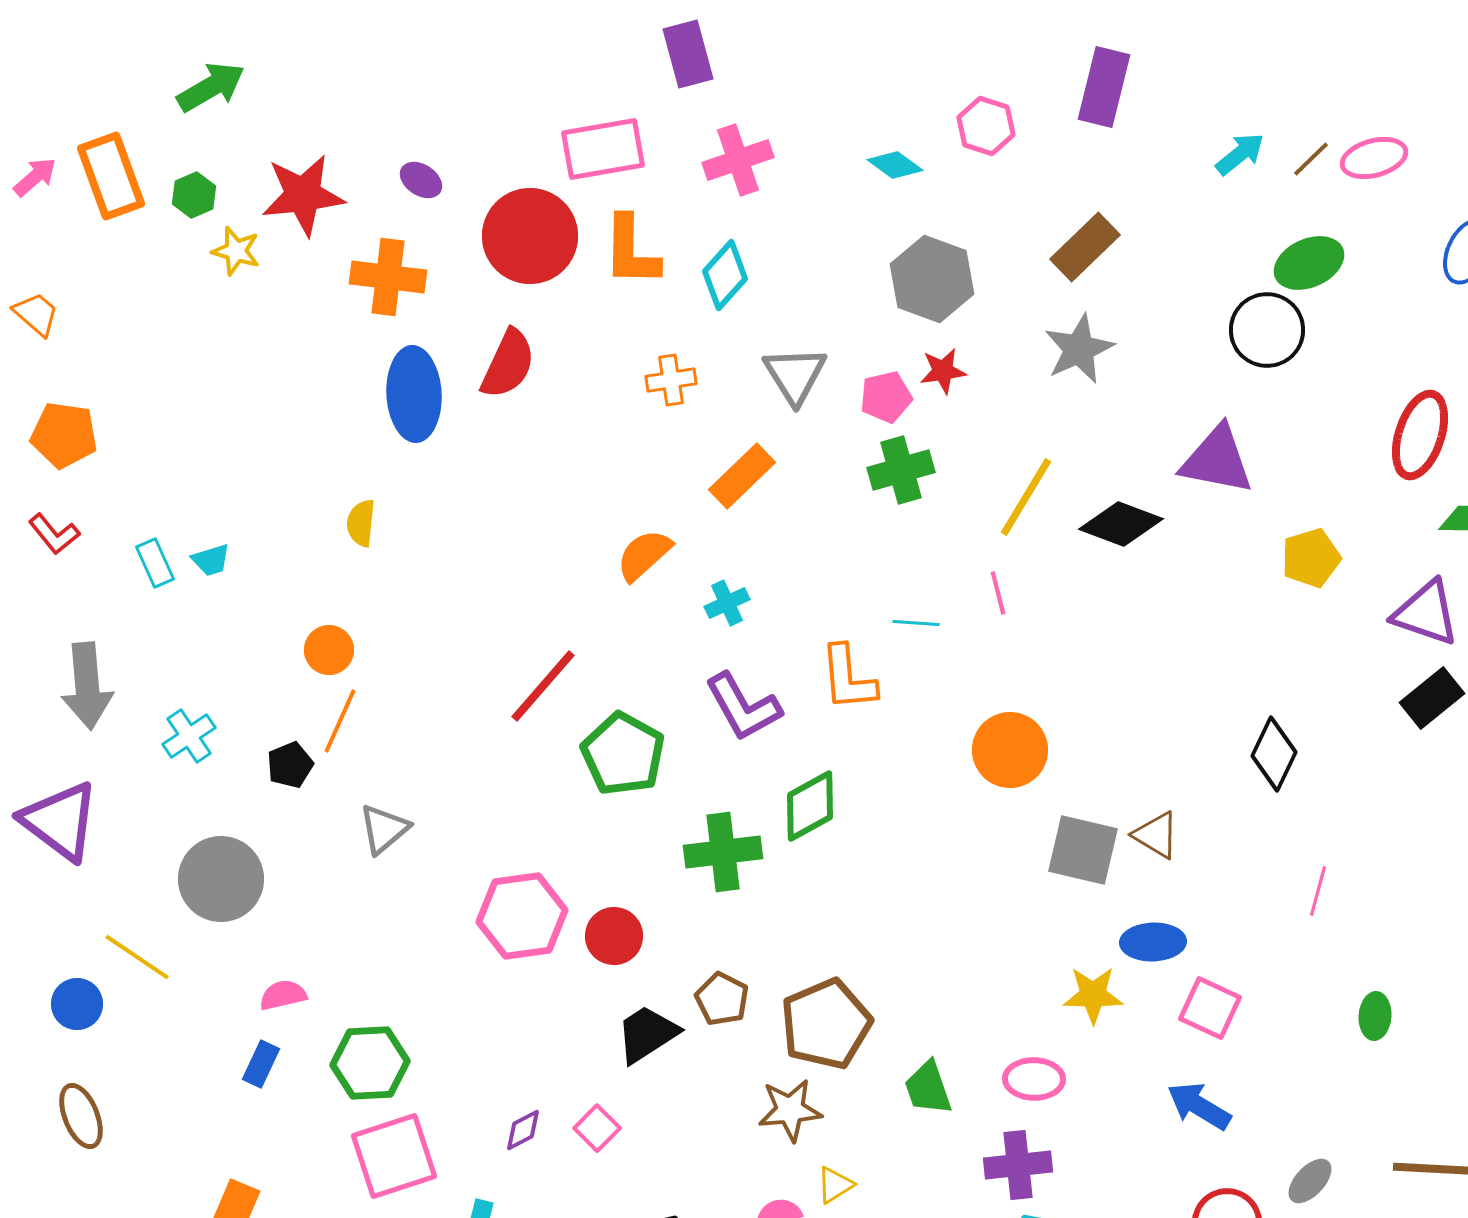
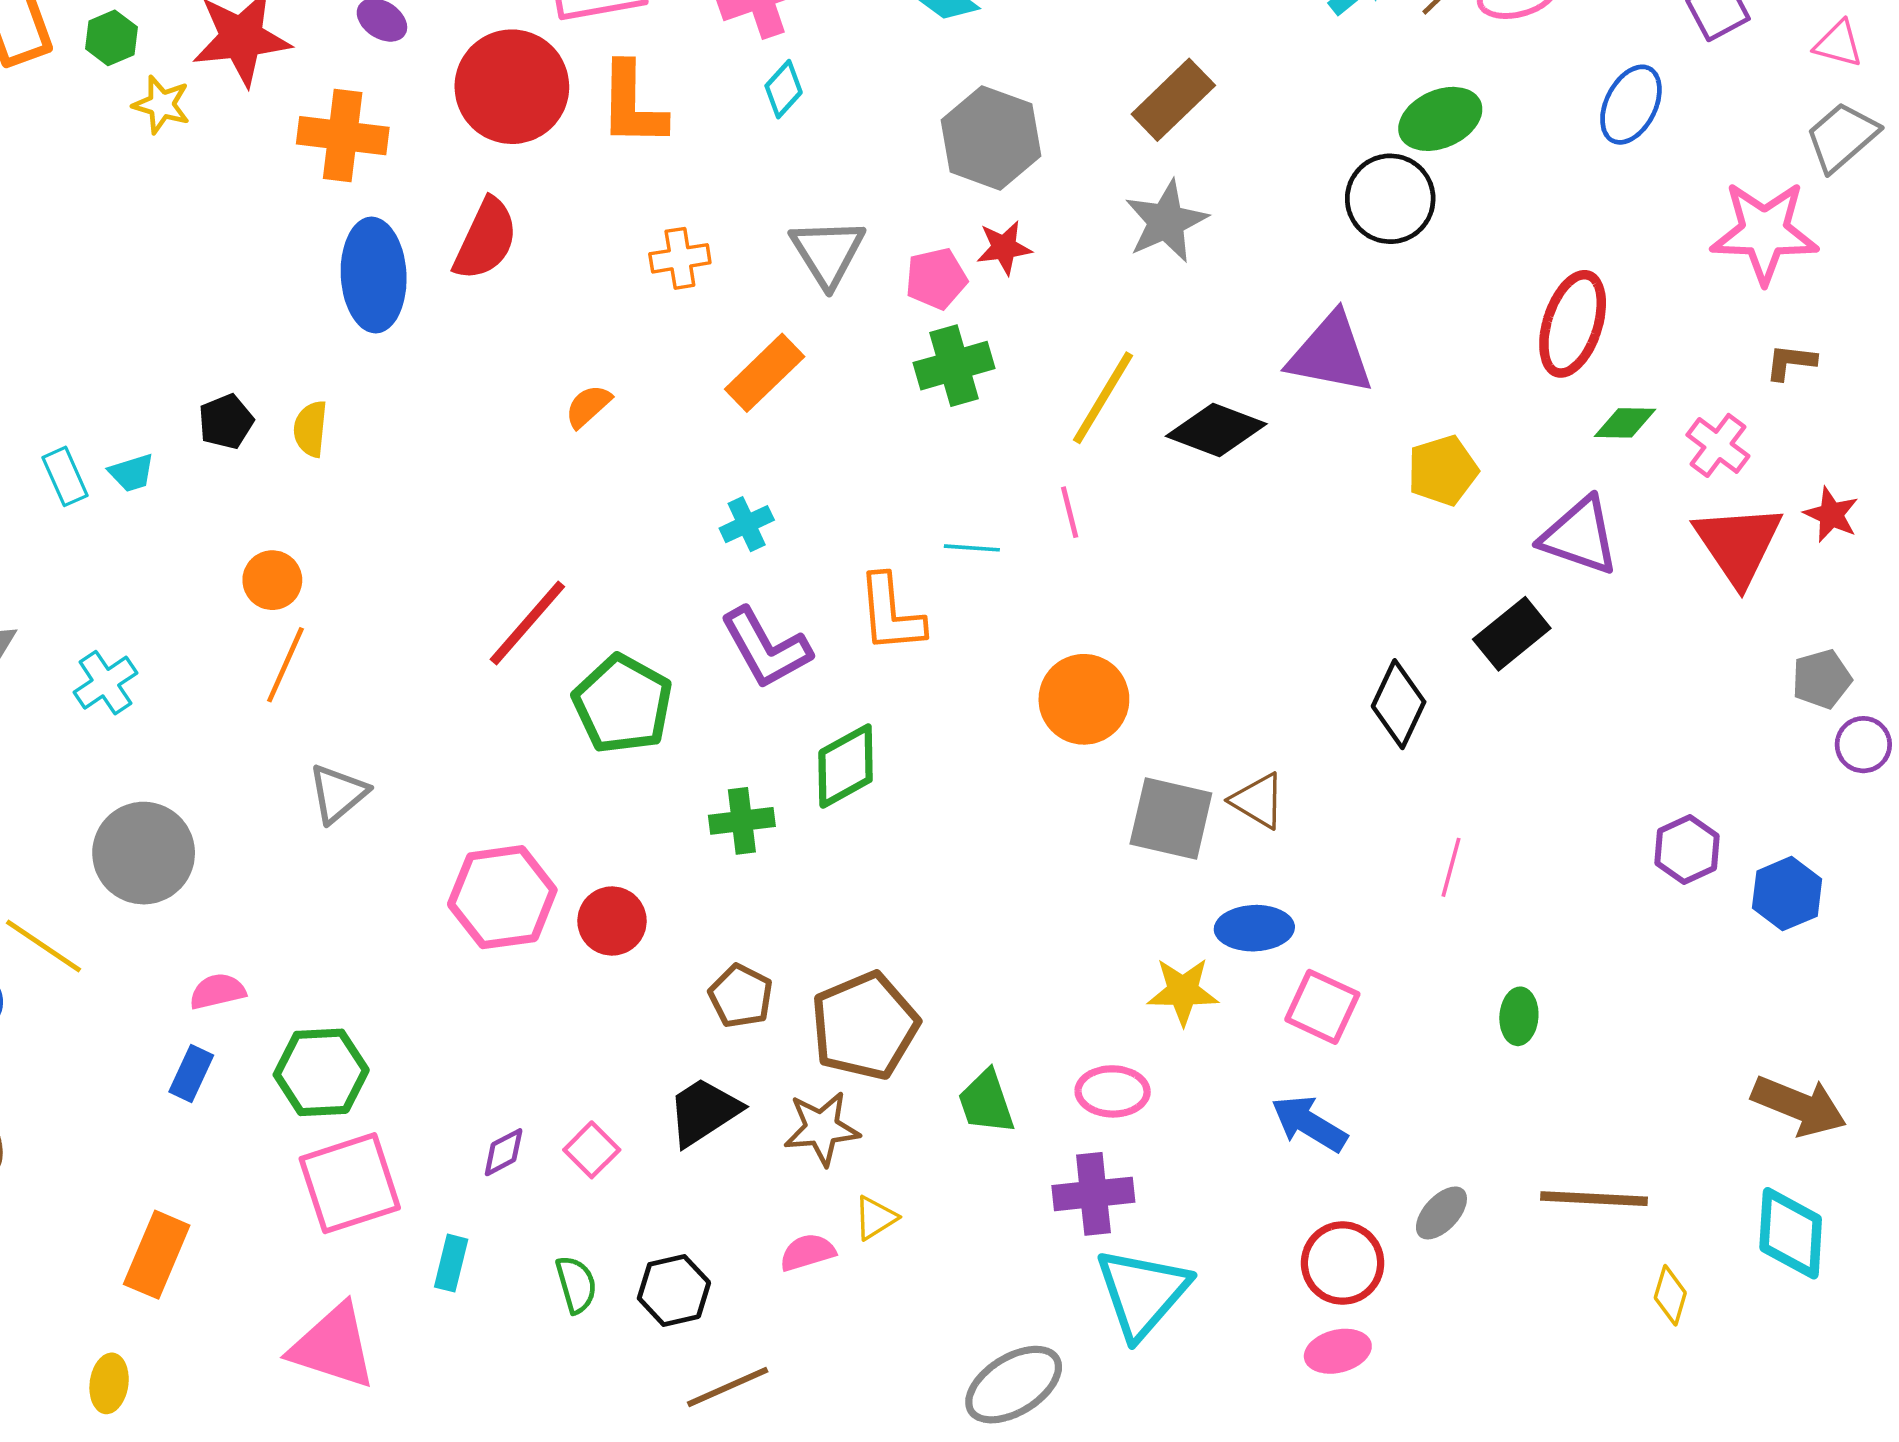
cyan diamond: (725, 275) -> (784, 89), moved, size x0.7
orange semicircle: (644, 555) -> (588, 406), moved, size x0.7
black rectangle: (1432, 698) -> (1512, 634), moved
black pentagon: (290, 765) -> (226, 422), moved
green cross: (723, 852) -> (742, 821), size x0.7
black trapezoid: (647, 1034) -> (704, 1112), moved

